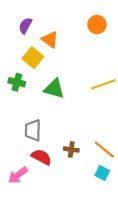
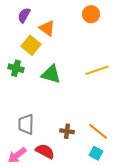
gray trapezoid: (33, 130) -> (26, 124), moved
red semicircle: (41, 157) -> (45, 151), moved

